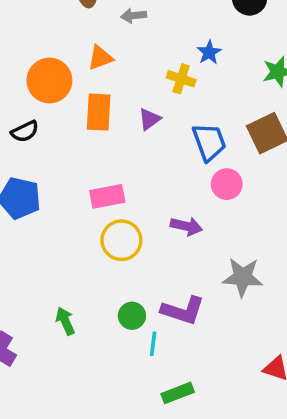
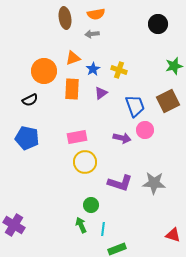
blue star: (209, 52) -> (93, 69), moved
purple arrow: (186, 226) -> (122, 138), moved
purple L-shape: (183, 310) -> (120, 183), moved
green arrow: (65, 321) -> (81, 225), moved
cyan line: (153, 344) -> (103, 229), moved

